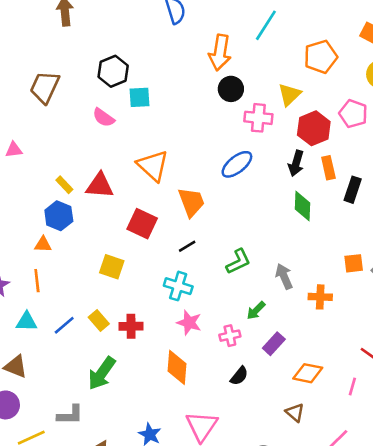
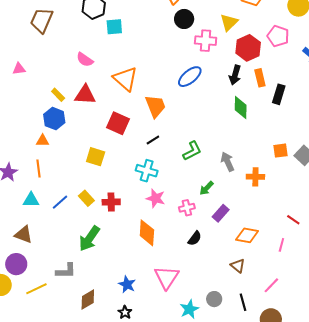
pink semicircle: (104, 118) -> (85, 60), moved

